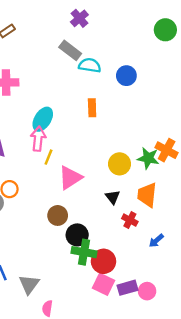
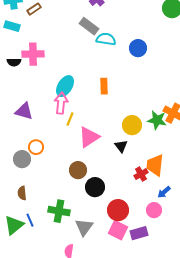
orange rectangle: (92, 108) -> (104, 86), moved
orange trapezoid: (147, 195) -> (155, 165), moved
black triangle: (113, 197) -> (121, 146), moved
red cross: (130, 220) -> (141, 174), turned 32
green cross: (84, 252) -> (59, 211), moved
gray triangle: (29, 284) -> (84, 227), moved
pink circle: (147, 291) -> (154, 210), moved

